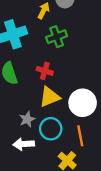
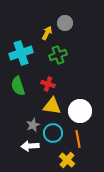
yellow triangle: (50, 97) -> (52, 106), turned 30

